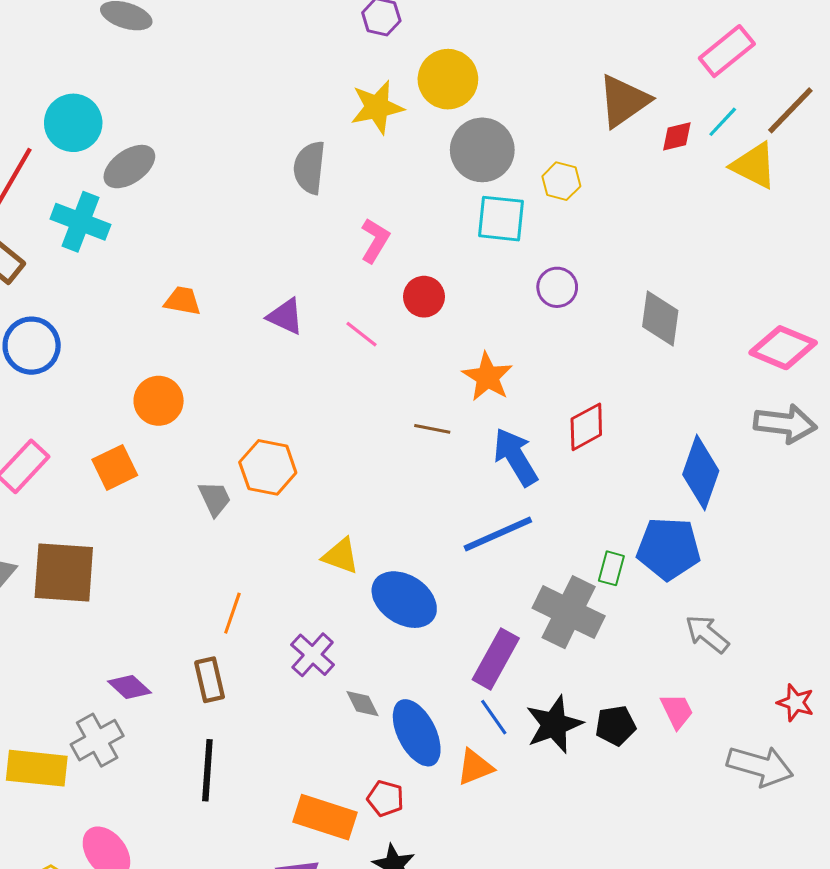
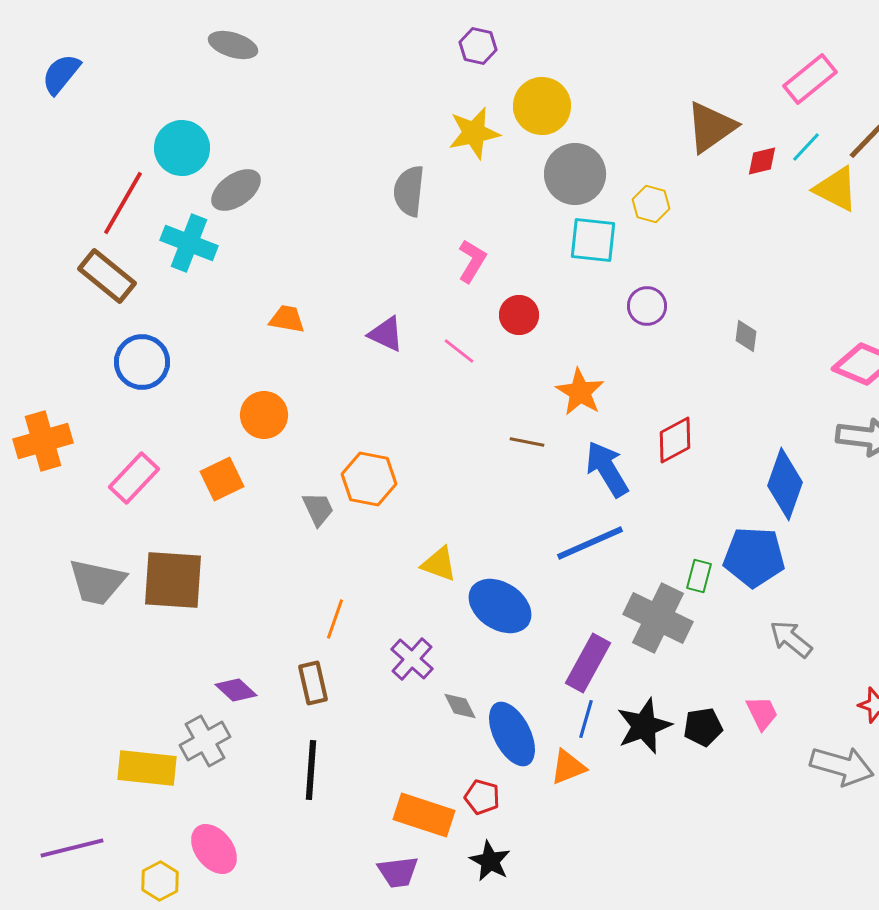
gray diamond: (660, 319) -> (746, 336), size x0.6
blue line: (494, 717) -> (586, 719), turned 51

